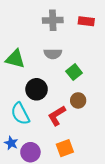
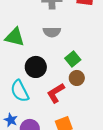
green square: (74, 72) -> (73, 59), moved

